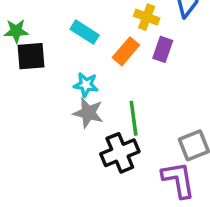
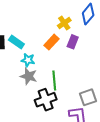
yellow cross: (147, 17) -> (64, 23), turned 32
cyan rectangle: (85, 32) -> (16, 42), moved

